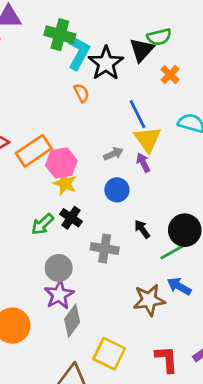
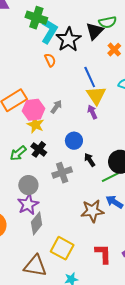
gray arrow: (113, 154) -> (56, 107), moved, turned -32
blue circle: (117, 190) -> (74, 141), moved
gray cross: (105, 249) -> (62, 173), turned -30

